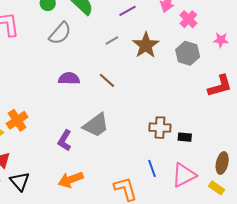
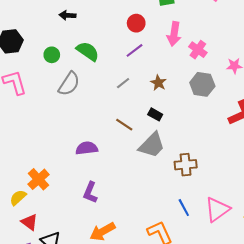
brown star: (146, 45) -> (158, 83), size x0.6
purple semicircle: (69, 79) -> (87, 148), moved
gray trapezoid: (96, 125) -> (152, 145), moved
black rectangle: (185, 137) -> (155, 114), moved, turned 32

